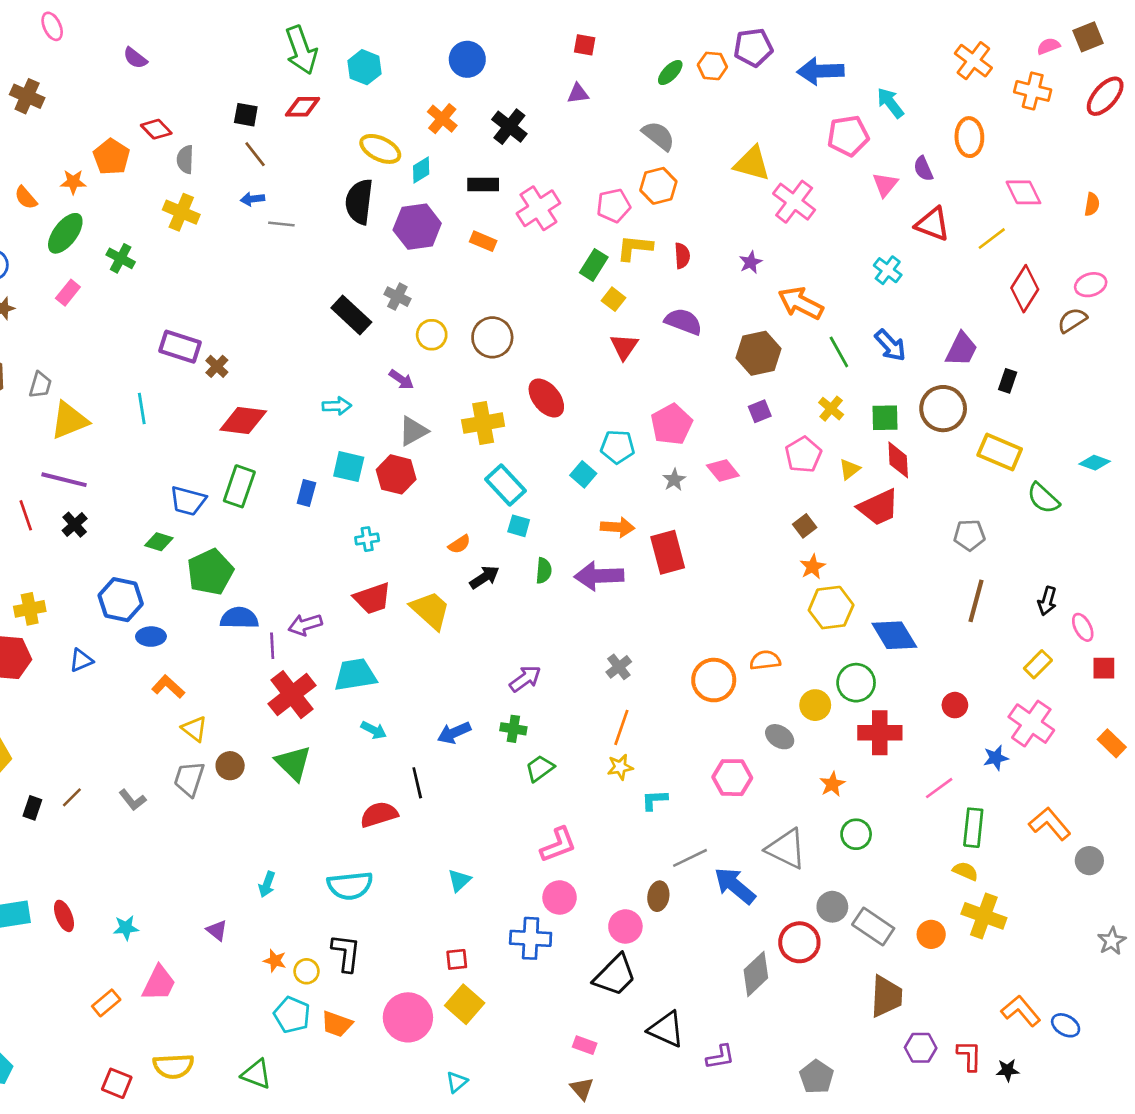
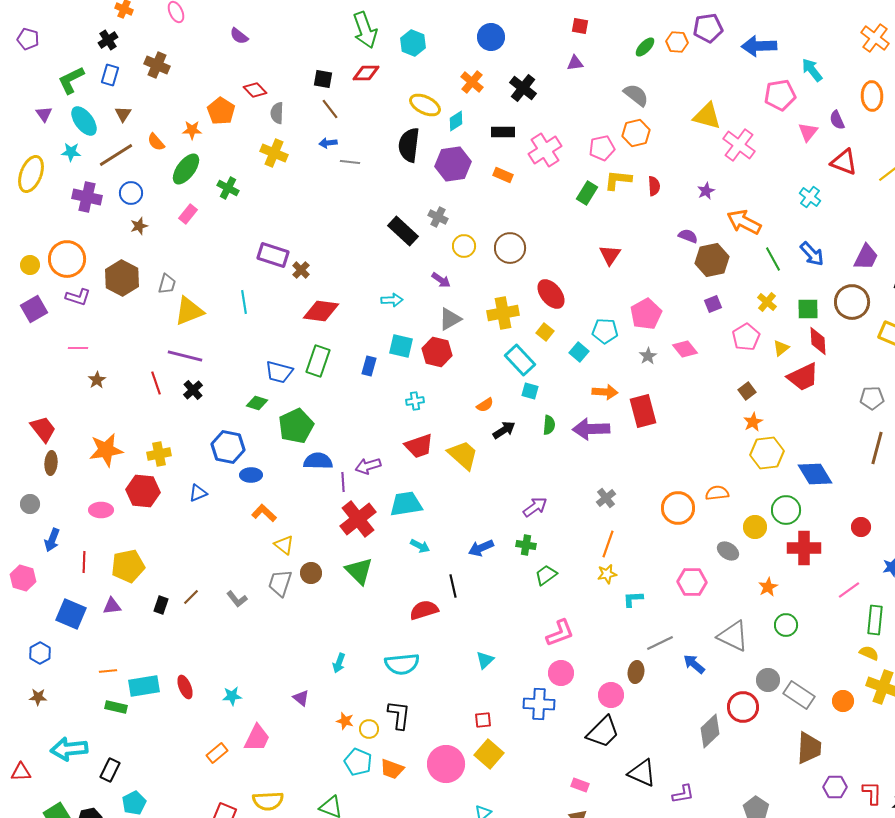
yellow square: (614, 299) -> (545, 332), moved
purple semicircle: (683, 322) -> (688, 236), moved, size x0.7
blue arrow: (735, 886) -> (694, 664), size x0.7

